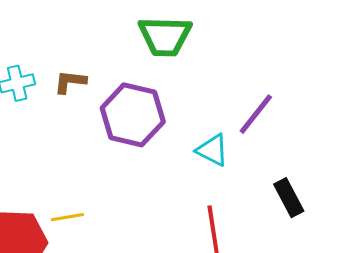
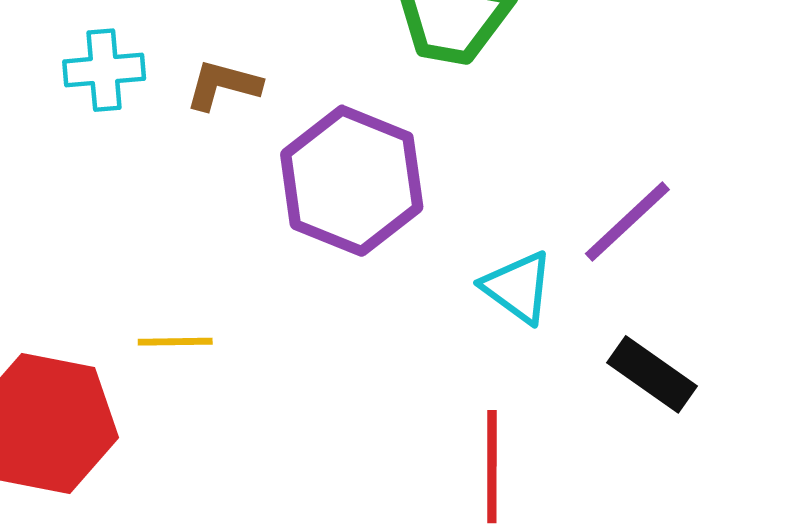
black rectangle: (289, 198) -> (652, 374), moved, turned -36
yellow line: (67, 217) -> (175, 342), moved

